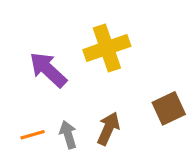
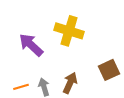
yellow cross: (107, 48) -> (69, 31), turned 36

